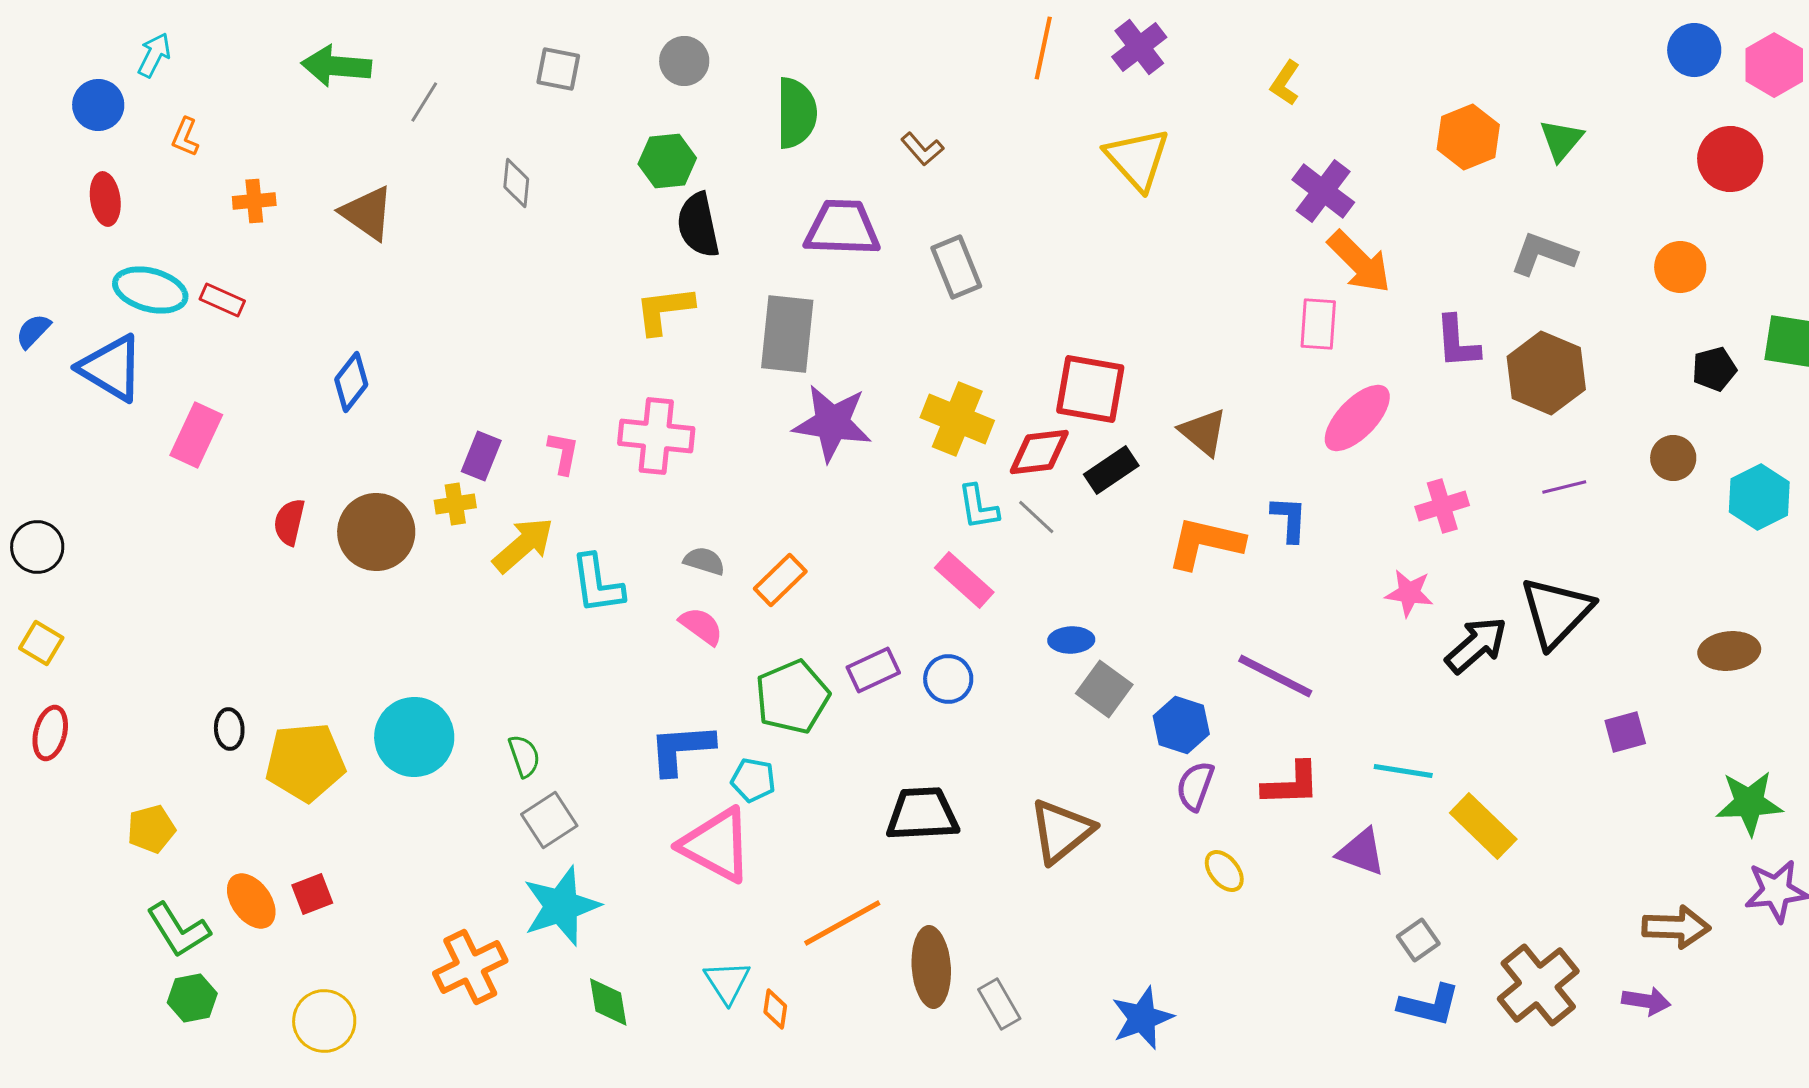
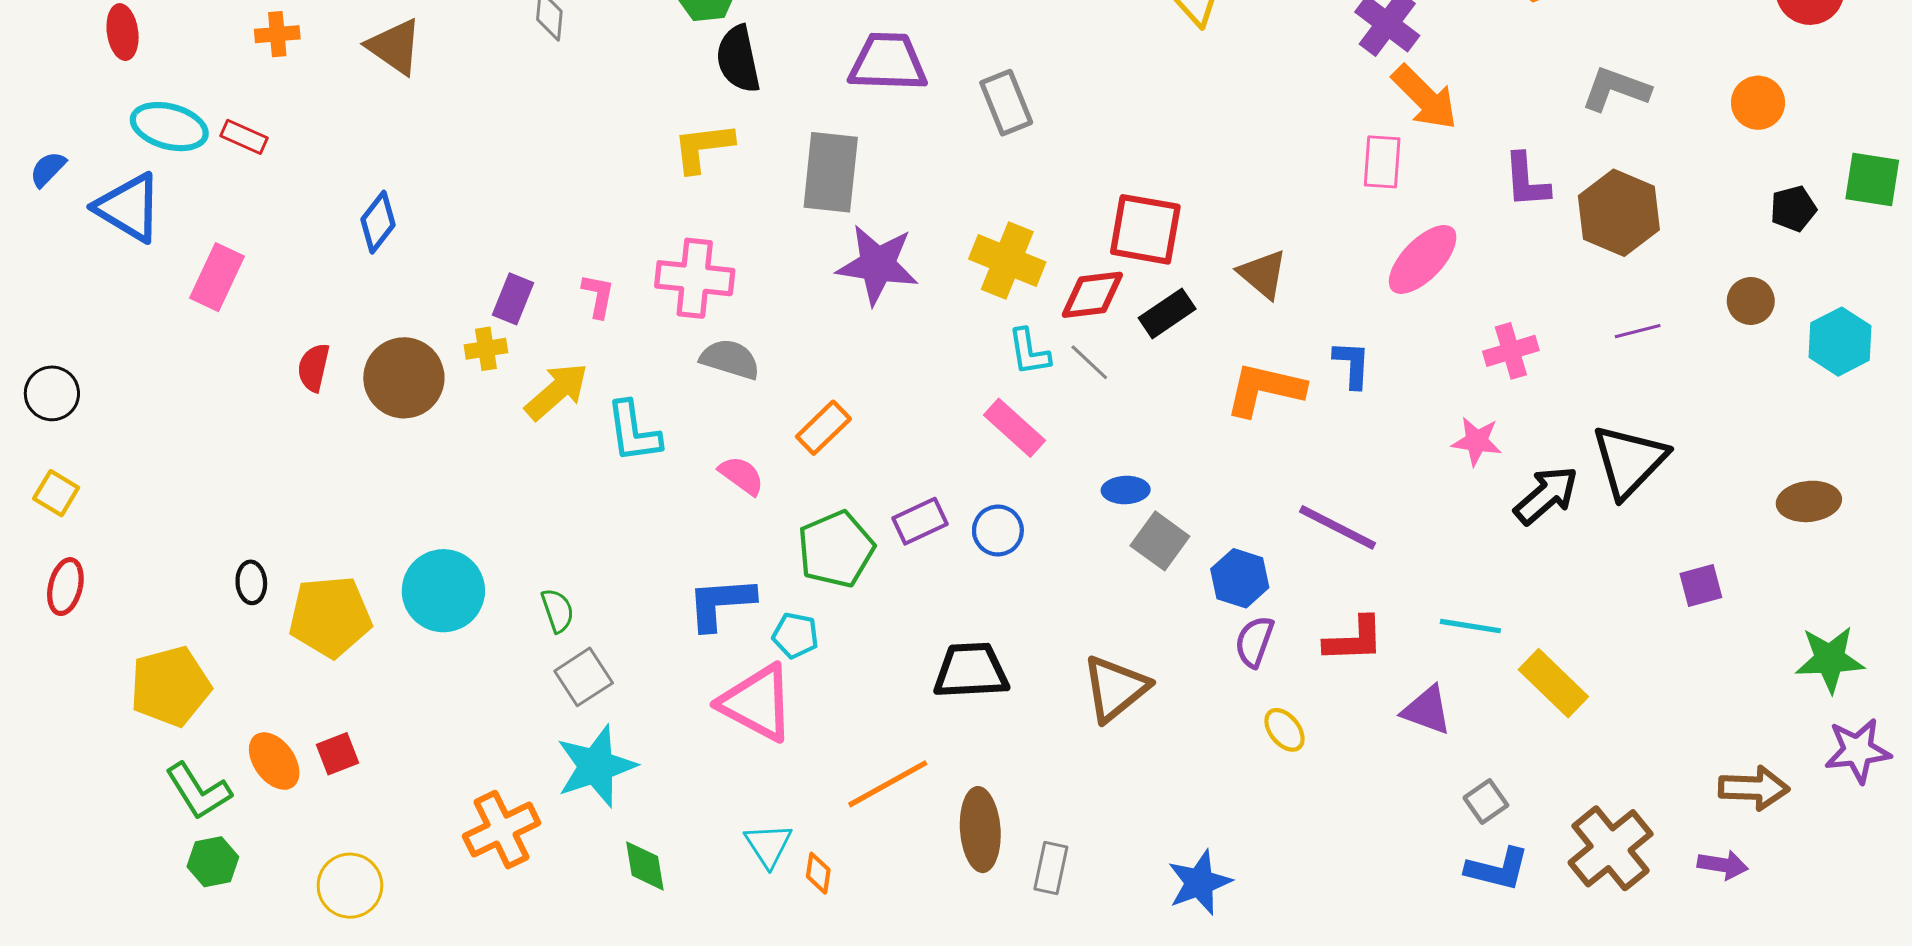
gray semicircle: (704, 561) -> (730, 359), moved, size x1.4
yellow pentagon: (151, 829) -> (170, 686), size x1.6
gray rectangle: (999, 1004) -> (1051, 868), turned 42

